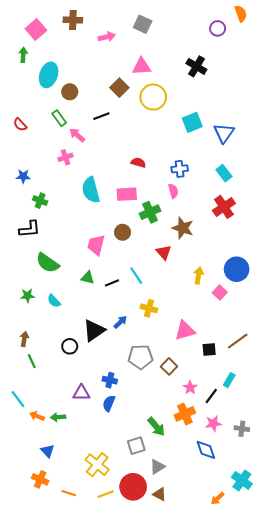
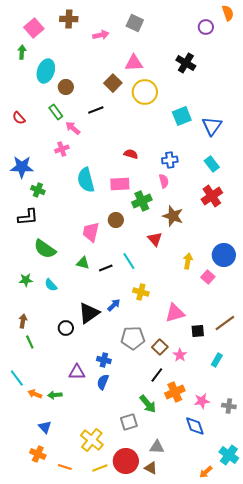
blue star: (23, 176) -> (22, 167), size x1.6
pink star: (190, 388) -> (180, 355), moved
black line: (211, 396) -> (157, 375), moved
gray triangle: (157, 467) -> (157, 447), moved, turned 35

